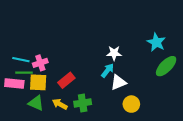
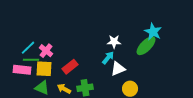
cyan line: (21, 60) -> (28, 48), turned -56
pink cross: (40, 63) -> (46, 51), turned -32
green ellipse: (166, 66) -> (146, 46), moved

